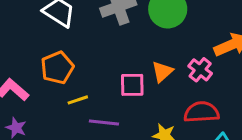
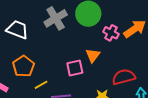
pink cross: (200, 70) -> (111, 33), moved

